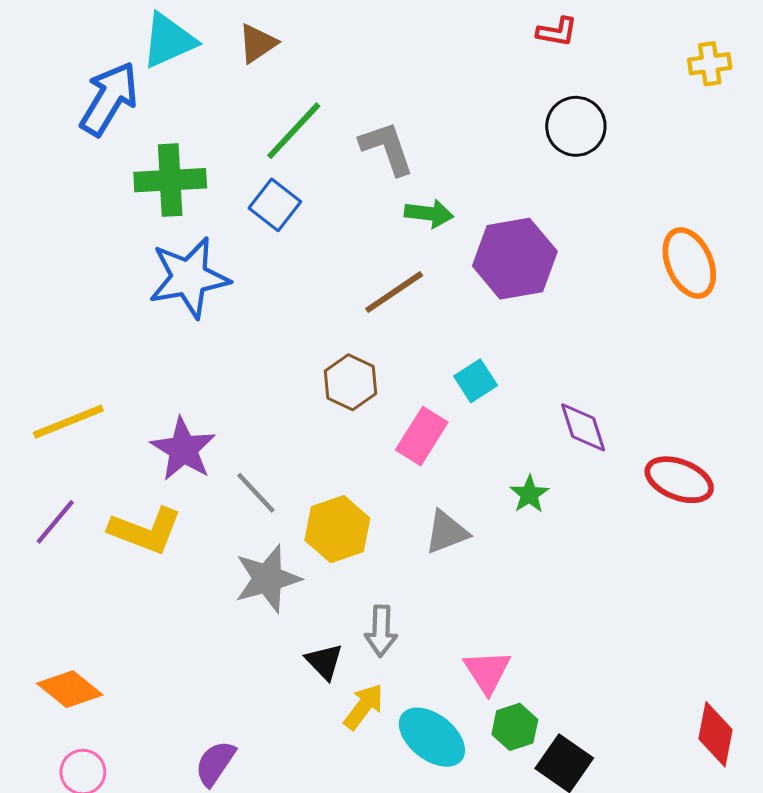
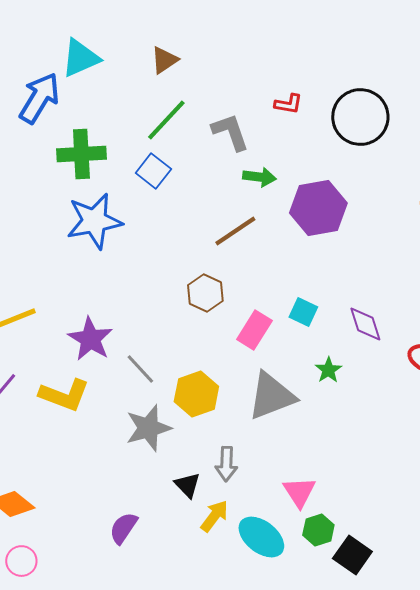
red L-shape: (557, 32) -> (288, 104), moved
brown triangle: (257, 43) -> (164, 60), moved
black circle: (576, 126) -> (360, 117), size x1.4
cyan square: (476, 381) -> (303, 312), moved, turned -32
gray triangle: (446, 532) -> (271, 396), size x1.6
purple semicircle: (215, 763) -> (123, 528), moved

